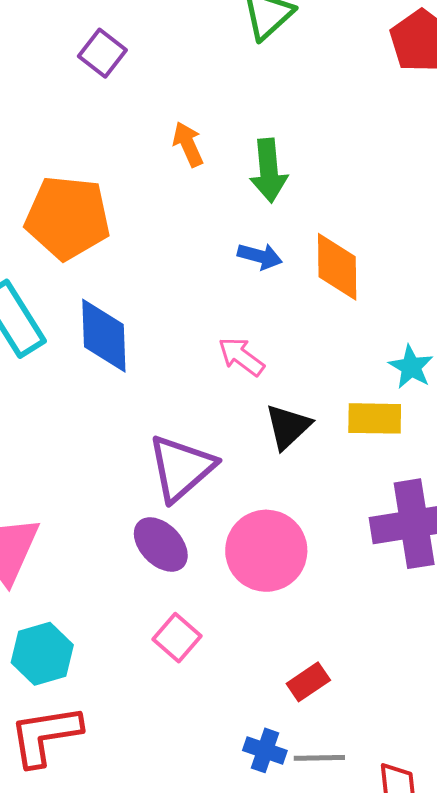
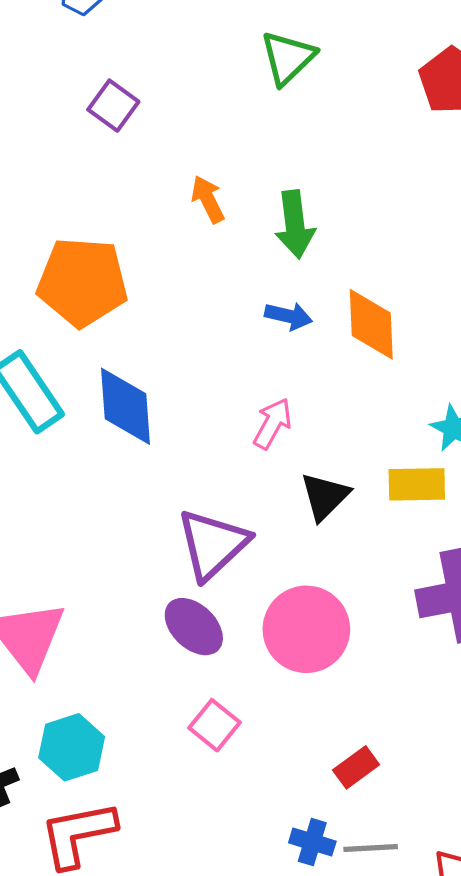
pink arrow: (241, 357) -> (273, 423), turned 84

